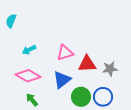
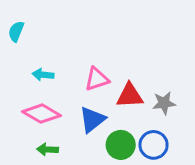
cyan arrow: (29, 50) -> (43, 75), turned 32
green arrow: (32, 100) -> (47, 149), turned -48

